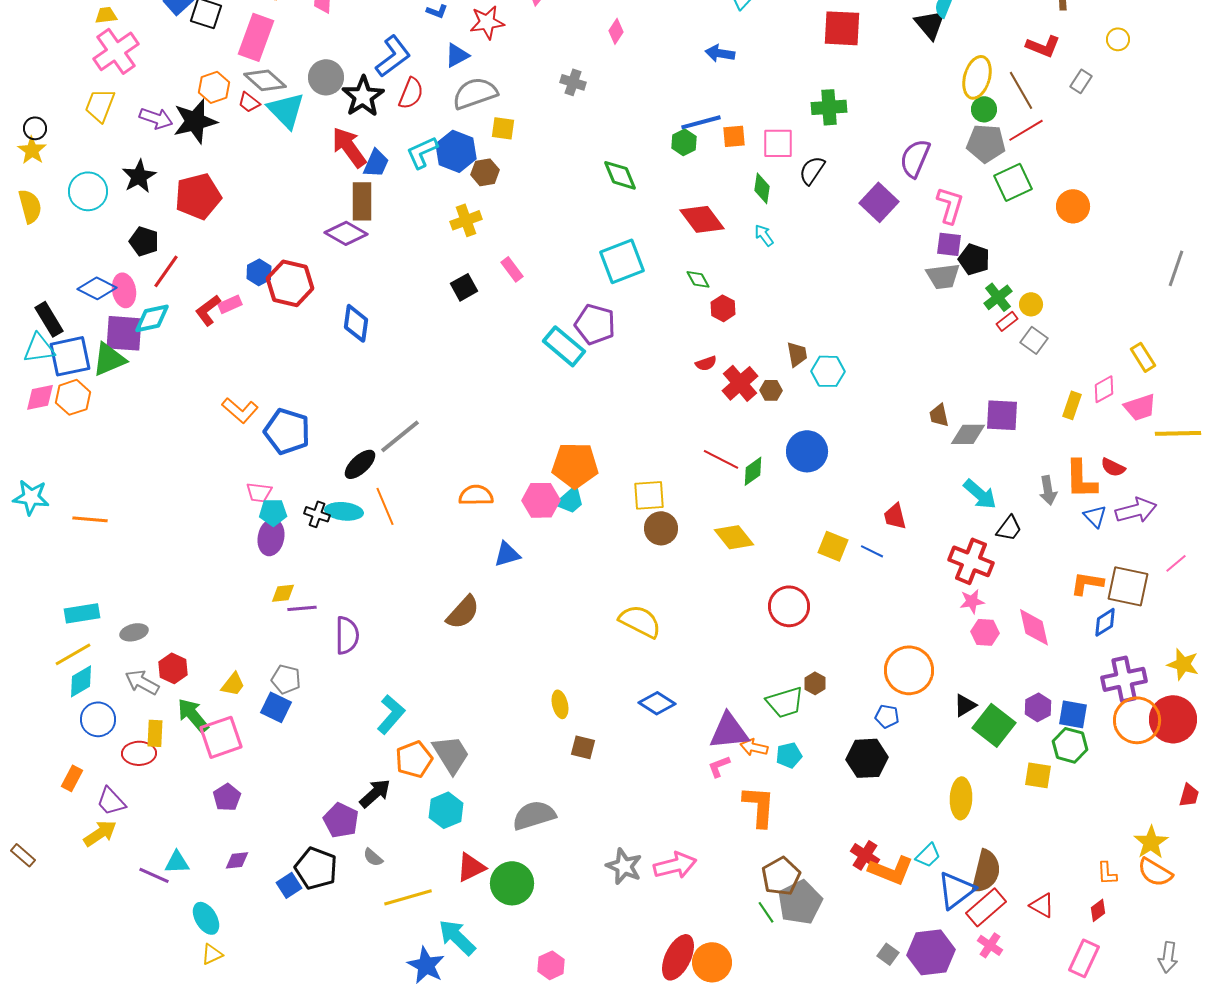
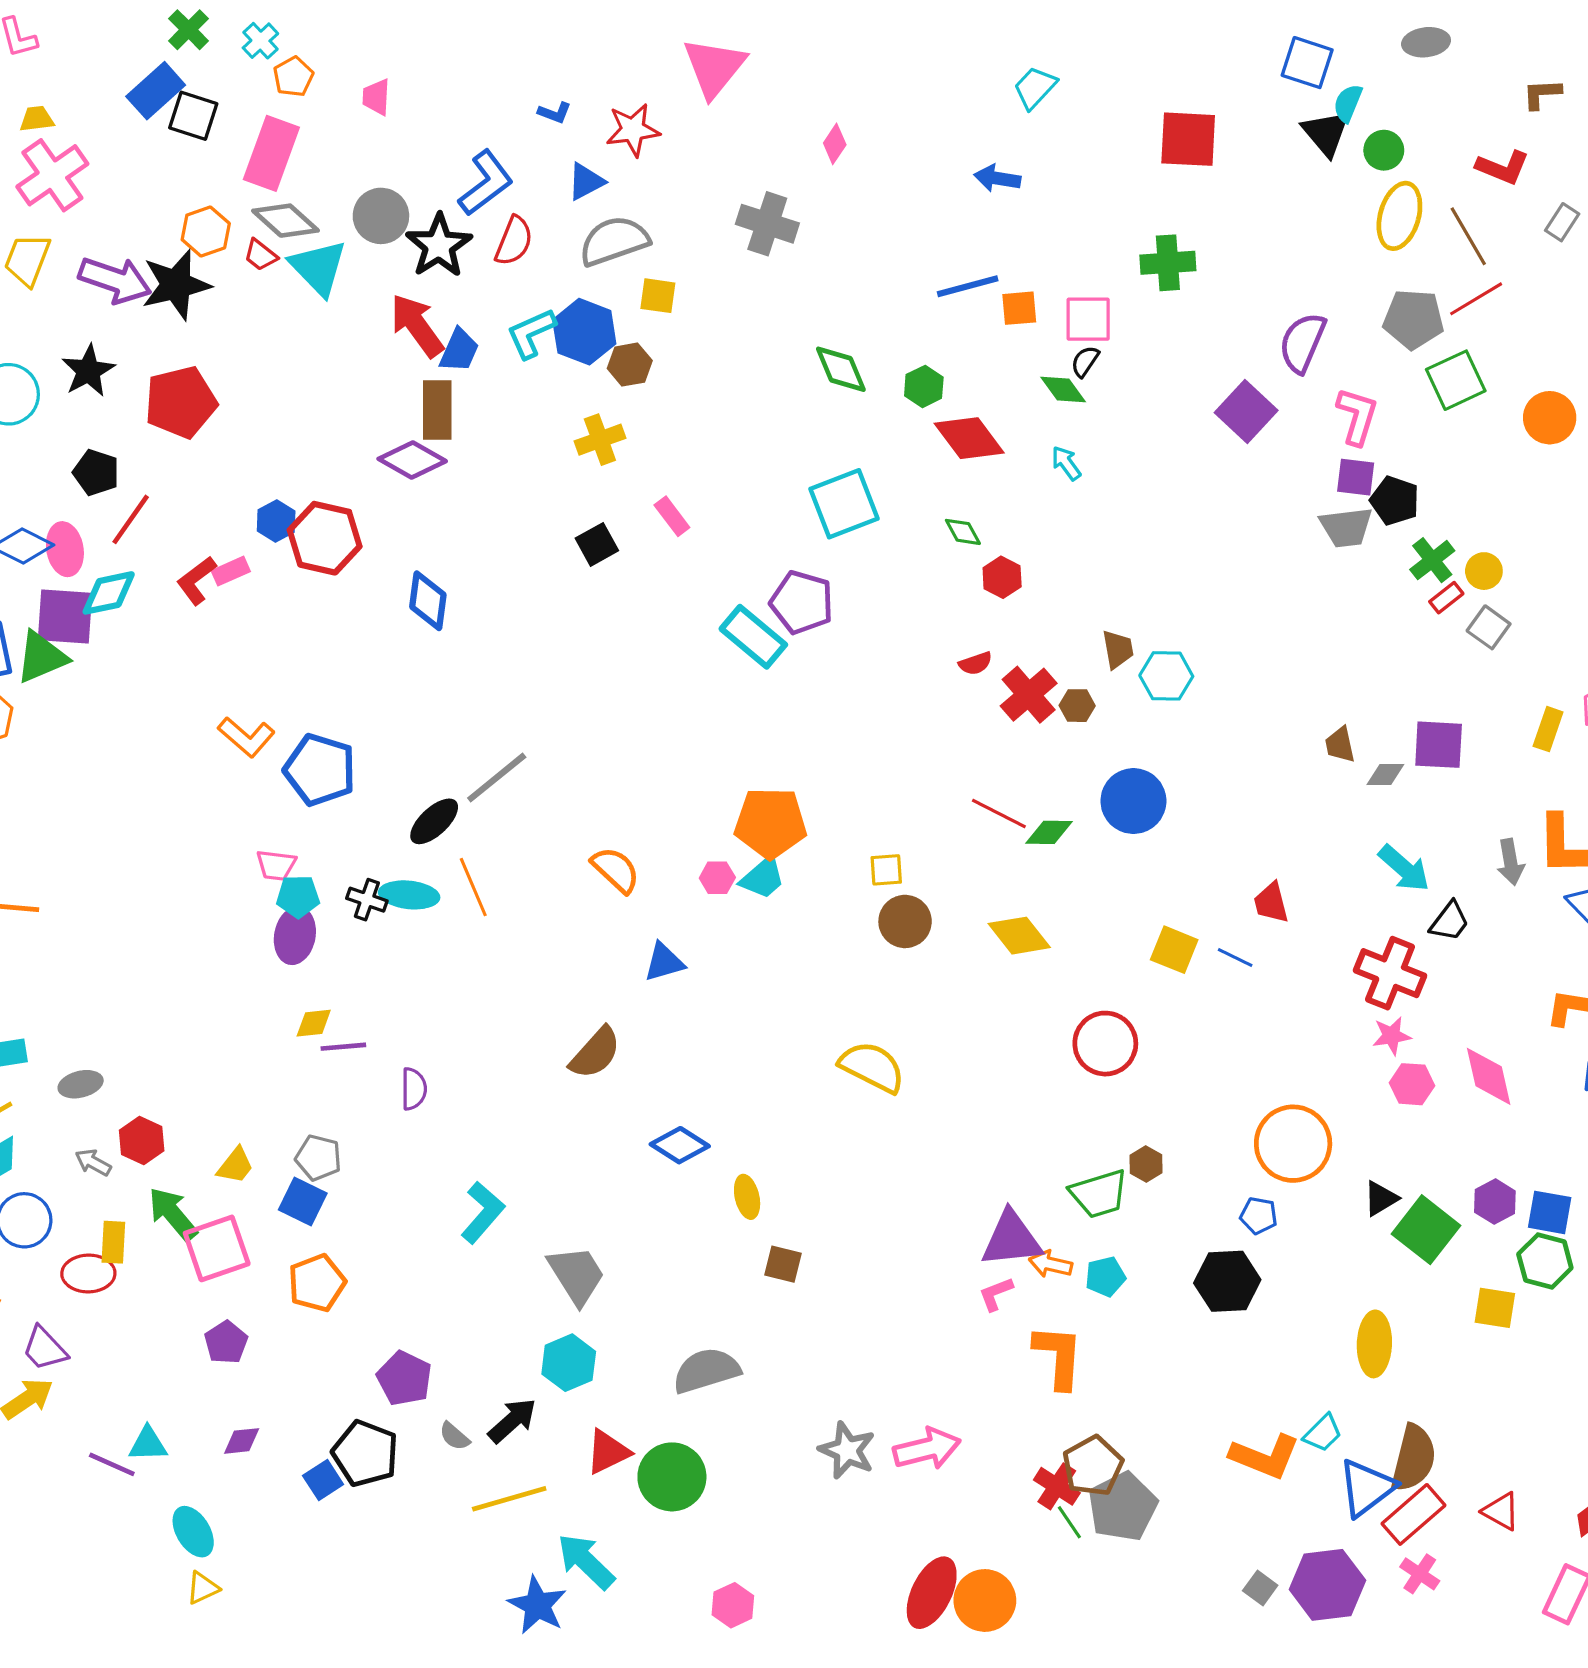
gray cross: (573, 82) -> (767, 224), size x1.5
green circle: (984, 109) -> (1384, 150), moved
purple arrow: (156, 118) -> (115, 280), size x1.4
green hexagon: (684, 142) -> (924, 386), moved
black semicircle: (812, 170) -> (1085, 361), moved, size x0.7
green diamond: (762, 188) -> (1063, 390), turned -44
gray diamond: (968, 434) -> (1385, 774), size x0.7
green diamond: (753, 471) -> (1049, 832), turned 36
orange semicircle: (476, 495) -> (616, 870), turned 44
yellow square: (649, 495) -> (886, 870), size x0.7
pink hexagon: (541, 500) -> (717, 878), size x0.6
purple semicircle: (347, 635) -> (414, 1089), size x0.7
gray arrow: (142, 682) -> (93, 1162), size x0.7
blue diamond: (657, 703) -> (680, 1145), moved
orange pentagon: (414, 759) -> (317, 1283), moved
black arrow: (375, 793) -> (512, 1421), moved
red cross: (865, 855) -> (1057, 1486), moved

